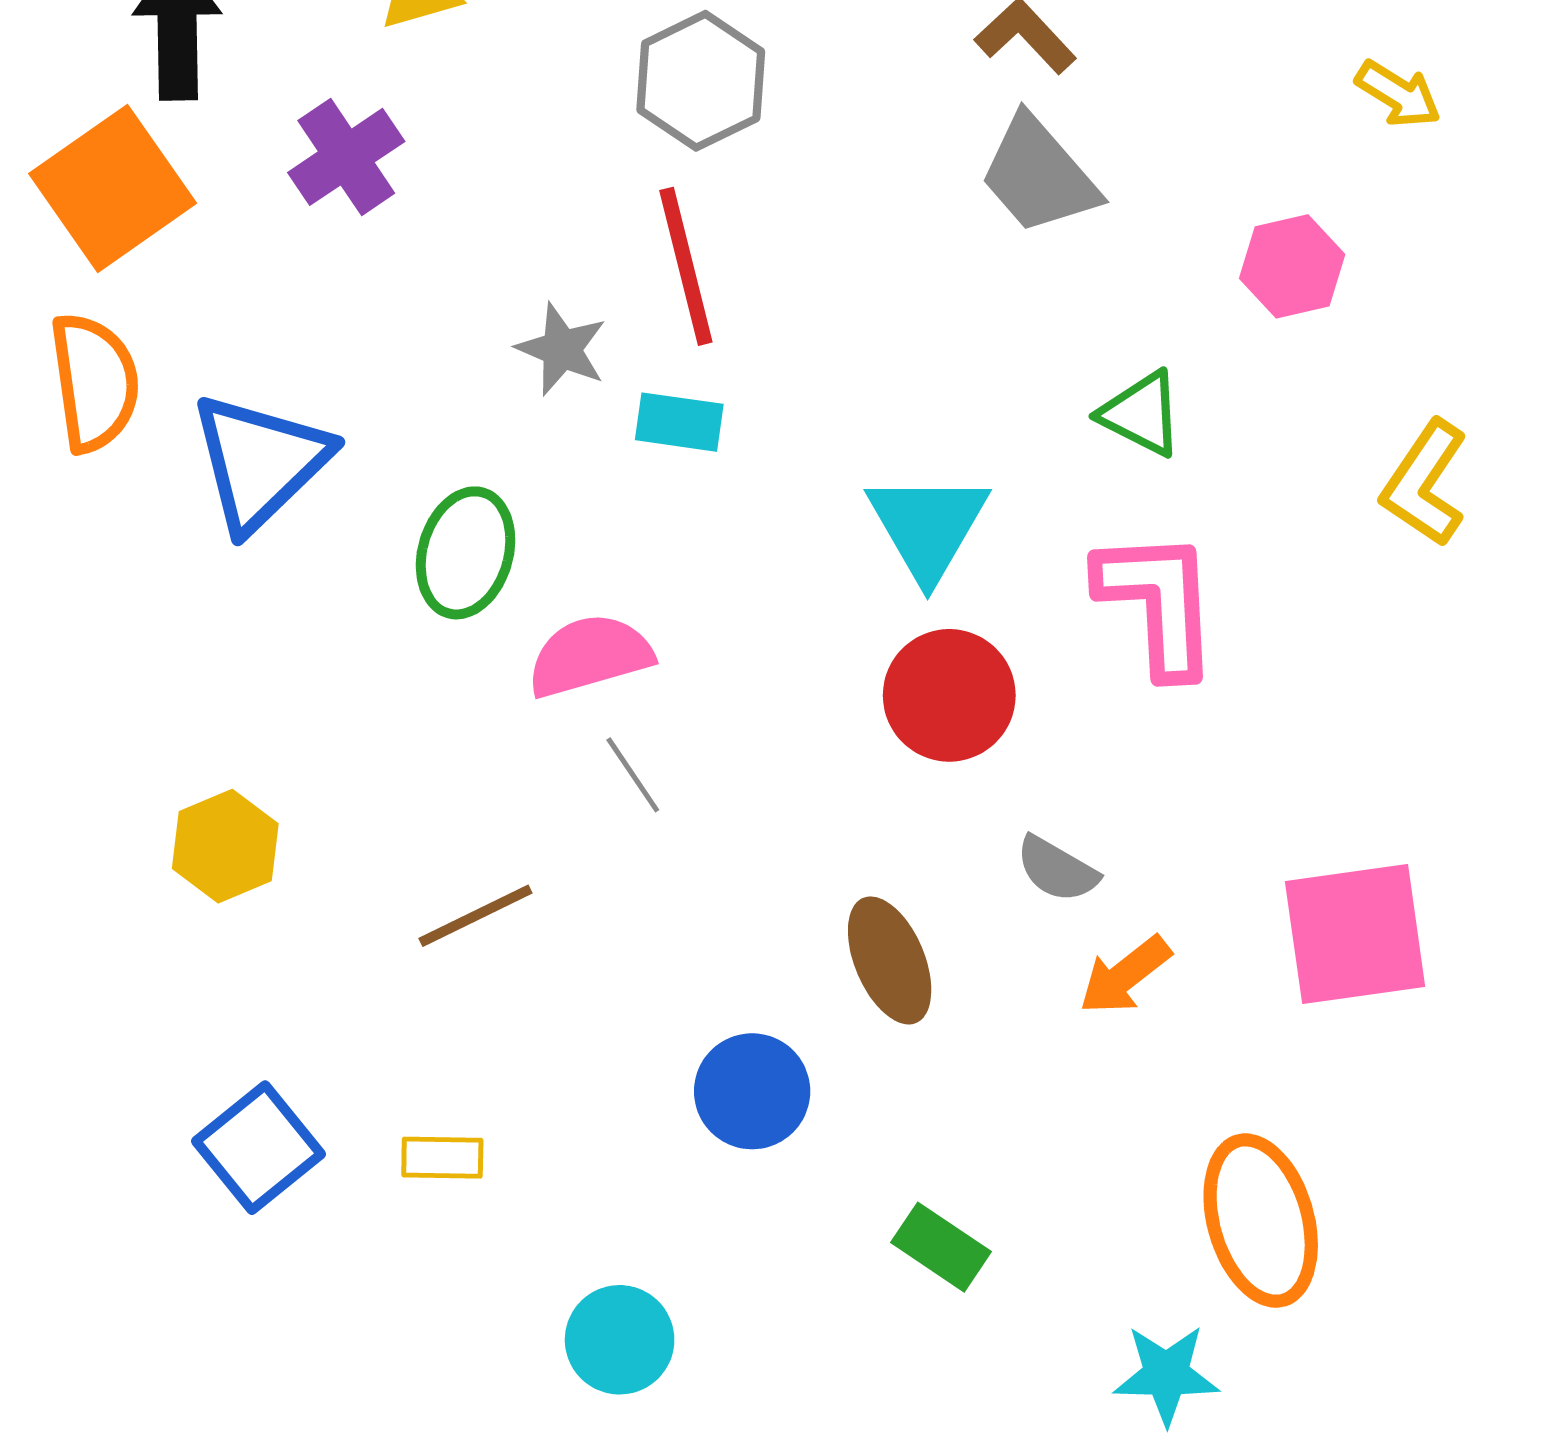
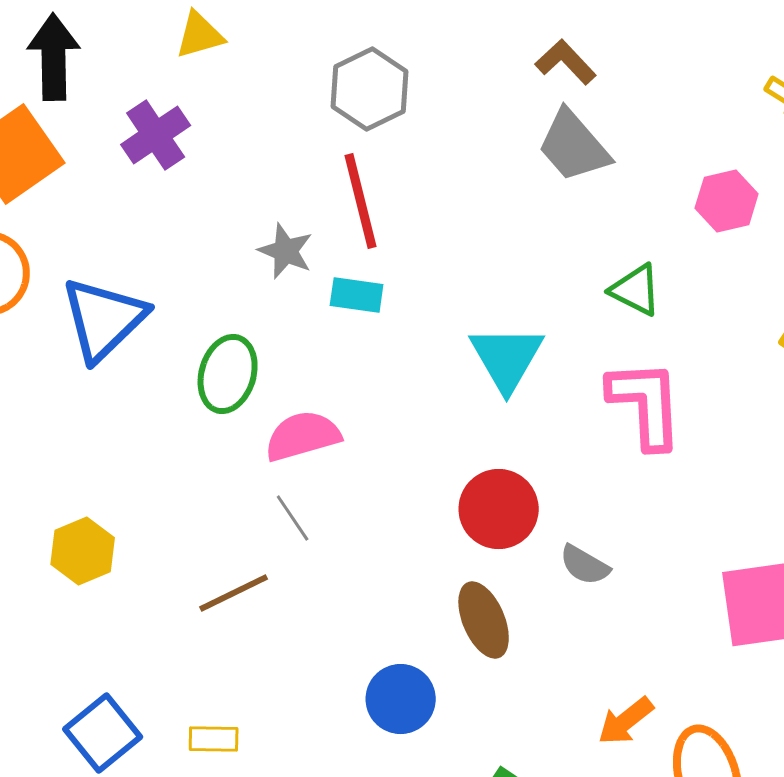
red circle: (949, 695) -> (499, 509), moved
gray line: (633, 775) -> (293, 518), moved
orange arrow: (1125, 975) -> (626, 721), moved

